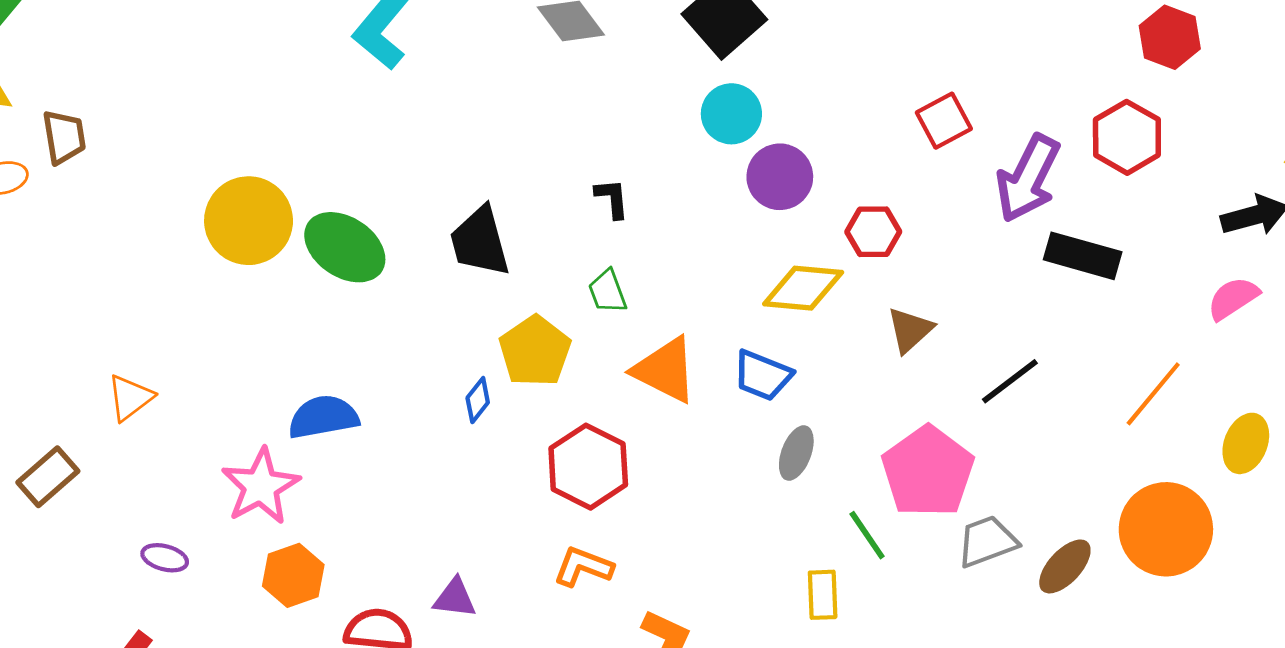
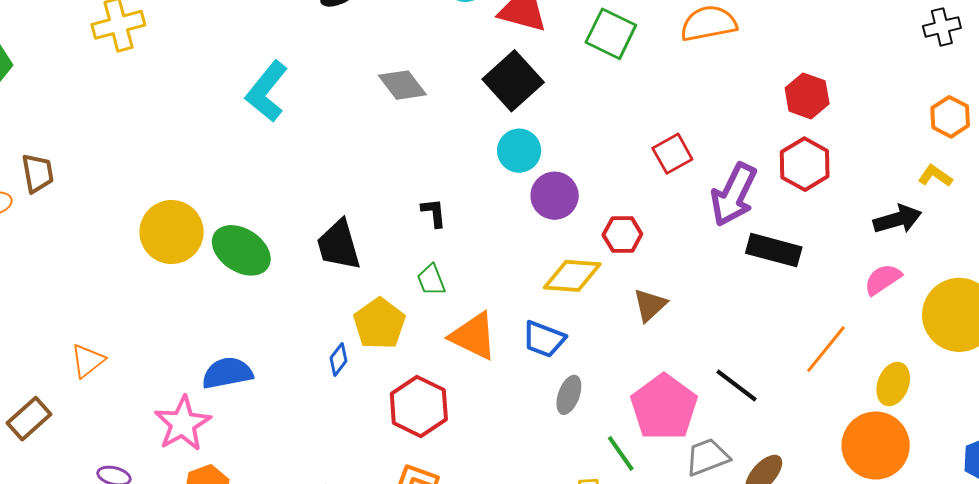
red hexagon: (1170, 37) -> (807, 96), moved
black line: (1010, 381) -> (737, 386), moved, turned 75
orange circle: (1166, 529) -> (876, 446), moved

